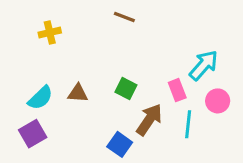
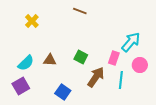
yellow cross: (50, 33) -> (32, 21), turned -32
pink rectangle: (177, 90) -> (114, 58), turned 40
blue square: (120, 144) -> (63, 92), moved

